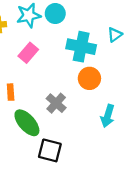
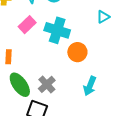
cyan cross: (81, 47) -> (57, 30), moved
gray cross: (56, 103) -> (47, 84), moved

